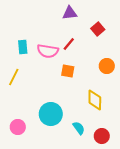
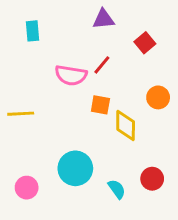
cyan rectangle: (23, 47) -> (33, 31), moved
yellow line: (14, 77) -> (21, 114), turned 60
yellow diamond: (95, 100) -> (126, 126), moved
red circle: (102, 136) -> (152, 179), moved

